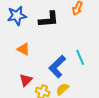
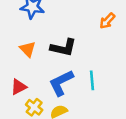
black L-shape: (49, 19) -> (63, 48), moved

